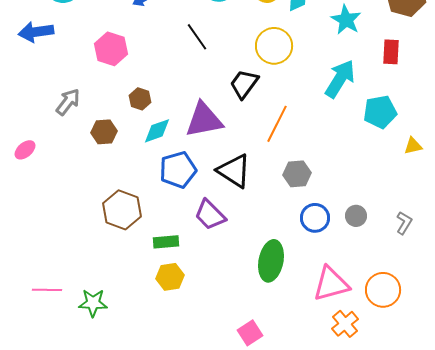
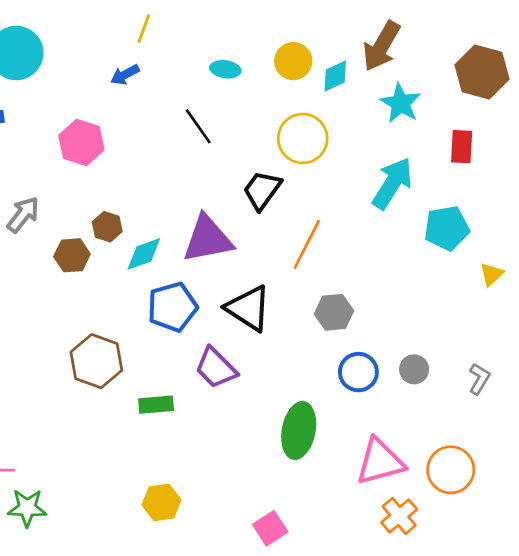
brown hexagon: (140, 99) -> (107, 227), moved
yellow triangle: (413, 146) -> (491, 274), turned -30
yellow hexagon: (170, 277) -> (162, 502), moved
green star: (93, 303) -> (27, 508), moved

